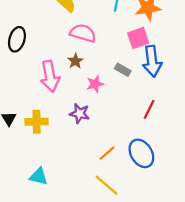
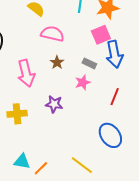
brown star: (75, 61) -> (57, 62), moved
pink star: (95, 84) -> (83, 82), moved
orange line: (107, 153) -> (41, 168), moved

